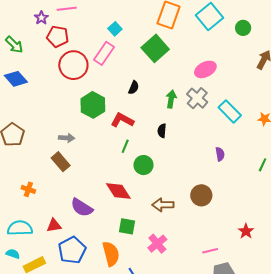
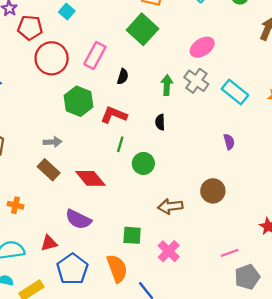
cyan square: (115, 29) -> (67, 11), moved
pink rectangle: (104, 53) -> (95, 55), moved
red diamond: (118, 191) -> (90, 178), moved

